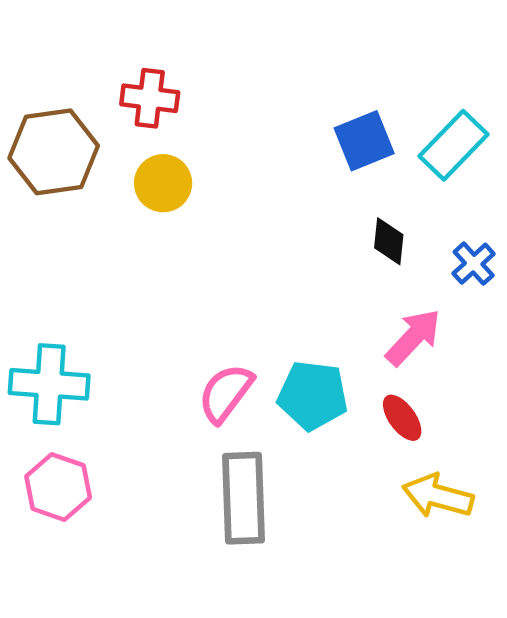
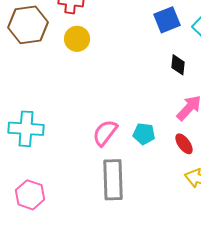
cyan pentagon: (313, 395) -> (144, 134), size x0.7
pink hexagon: (58, 487) -> (30, 195), moved

